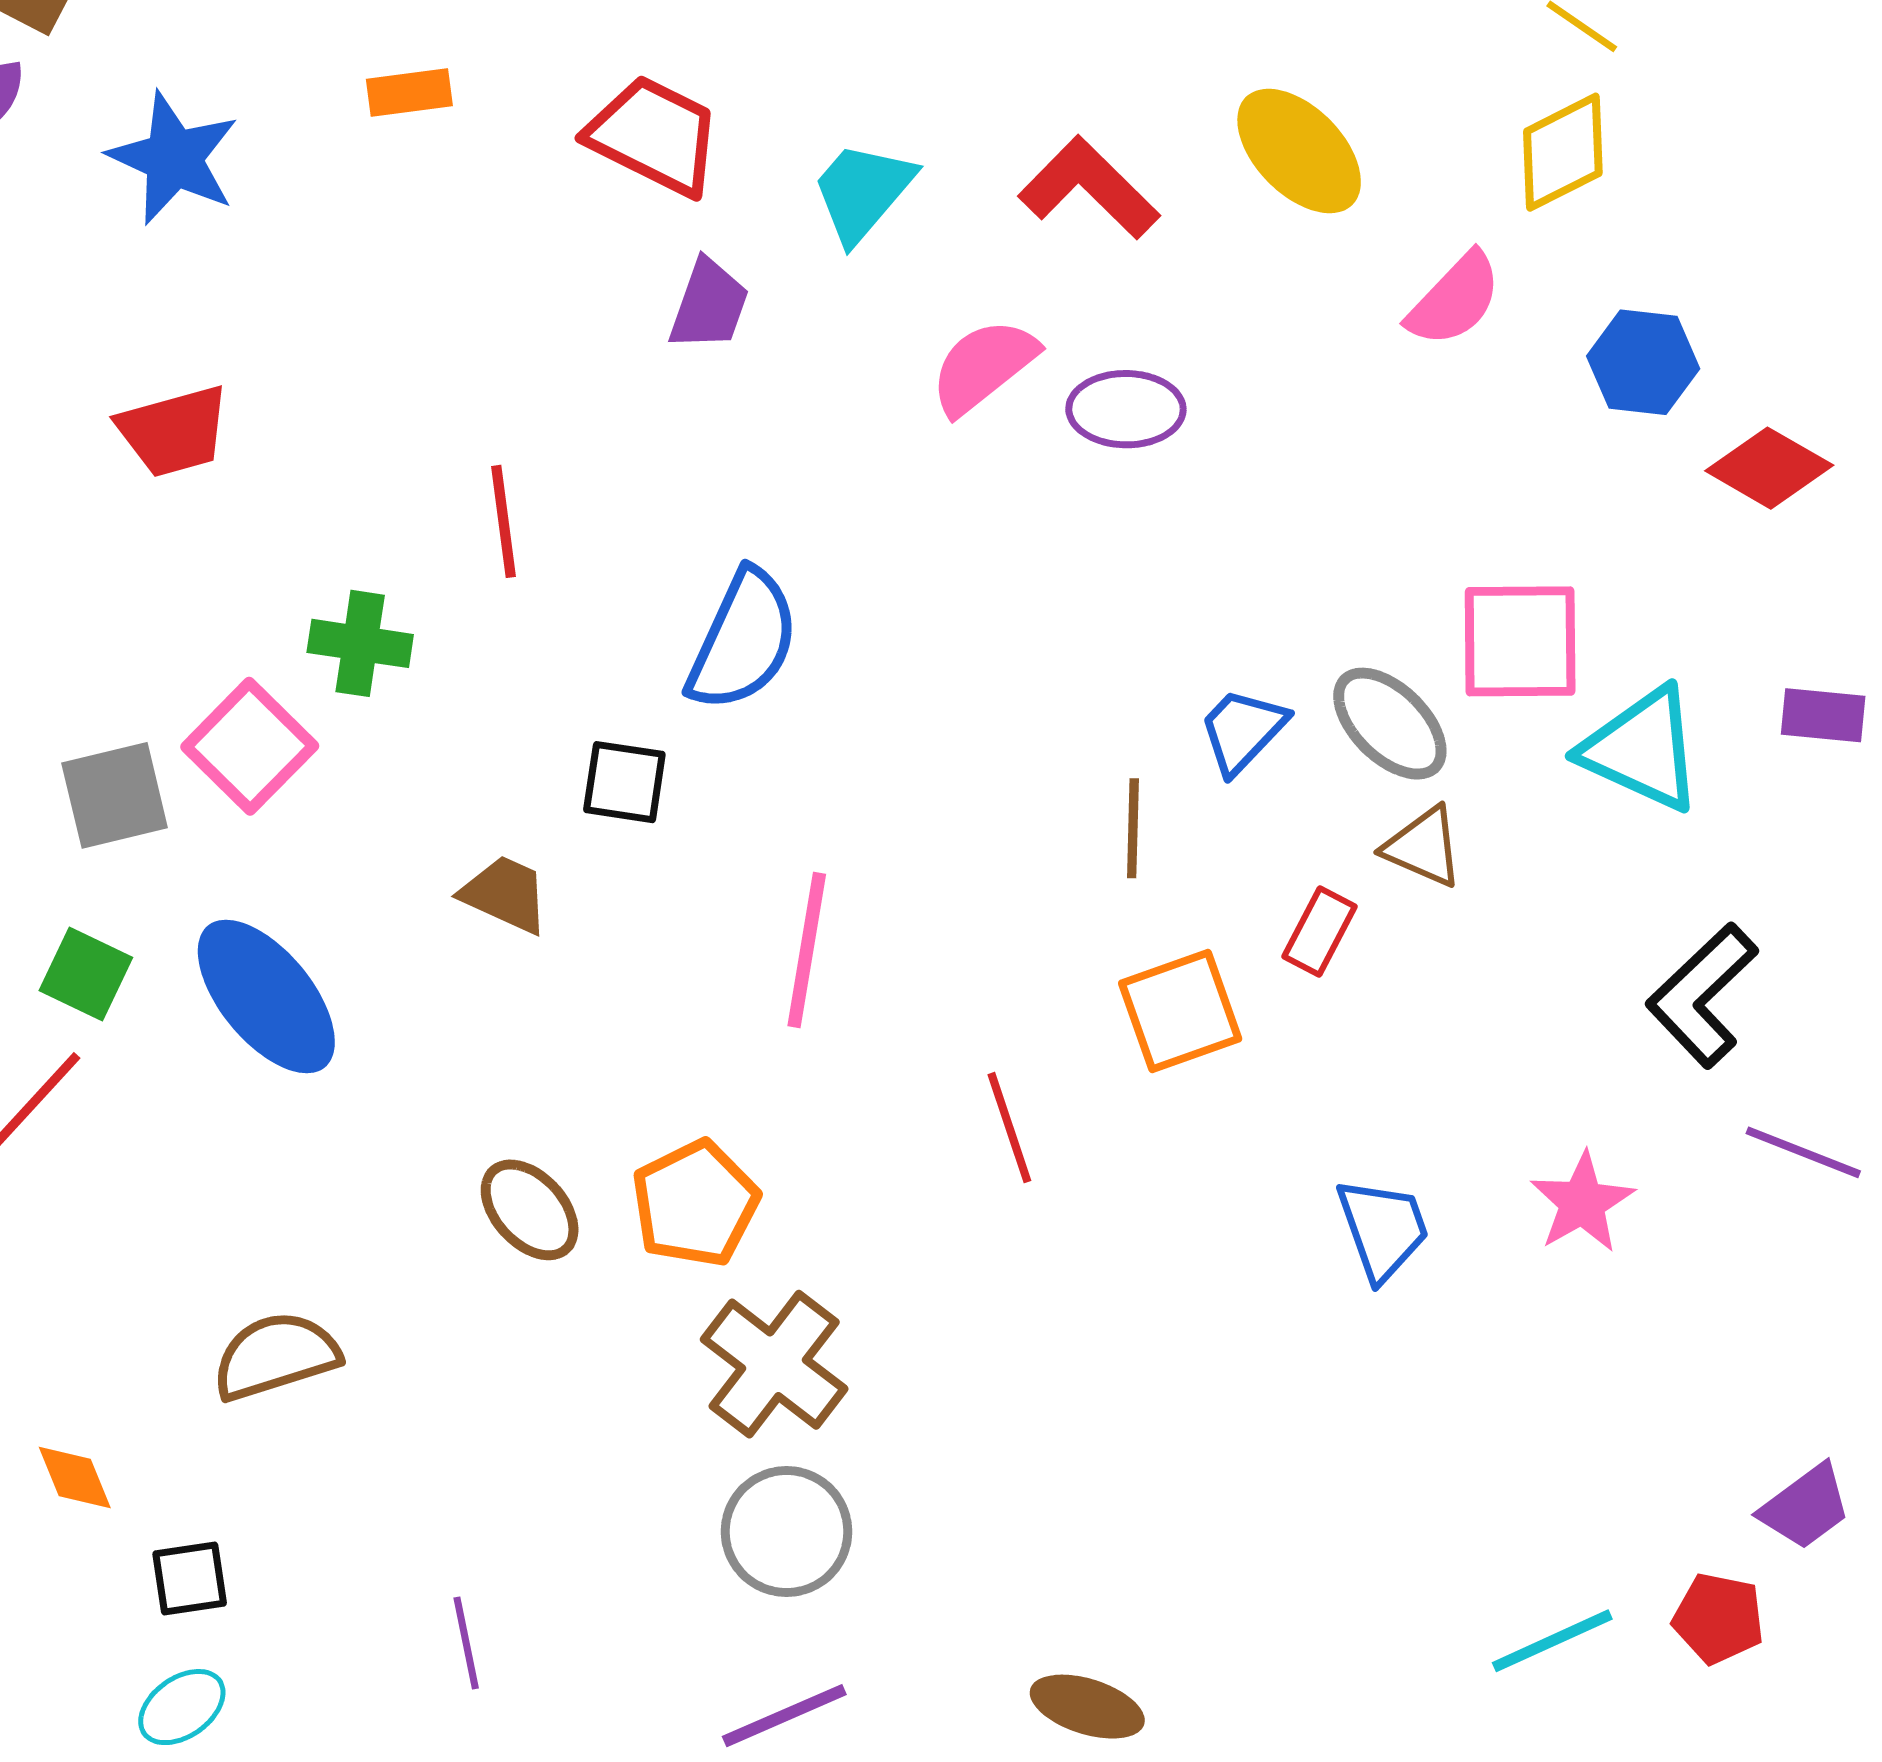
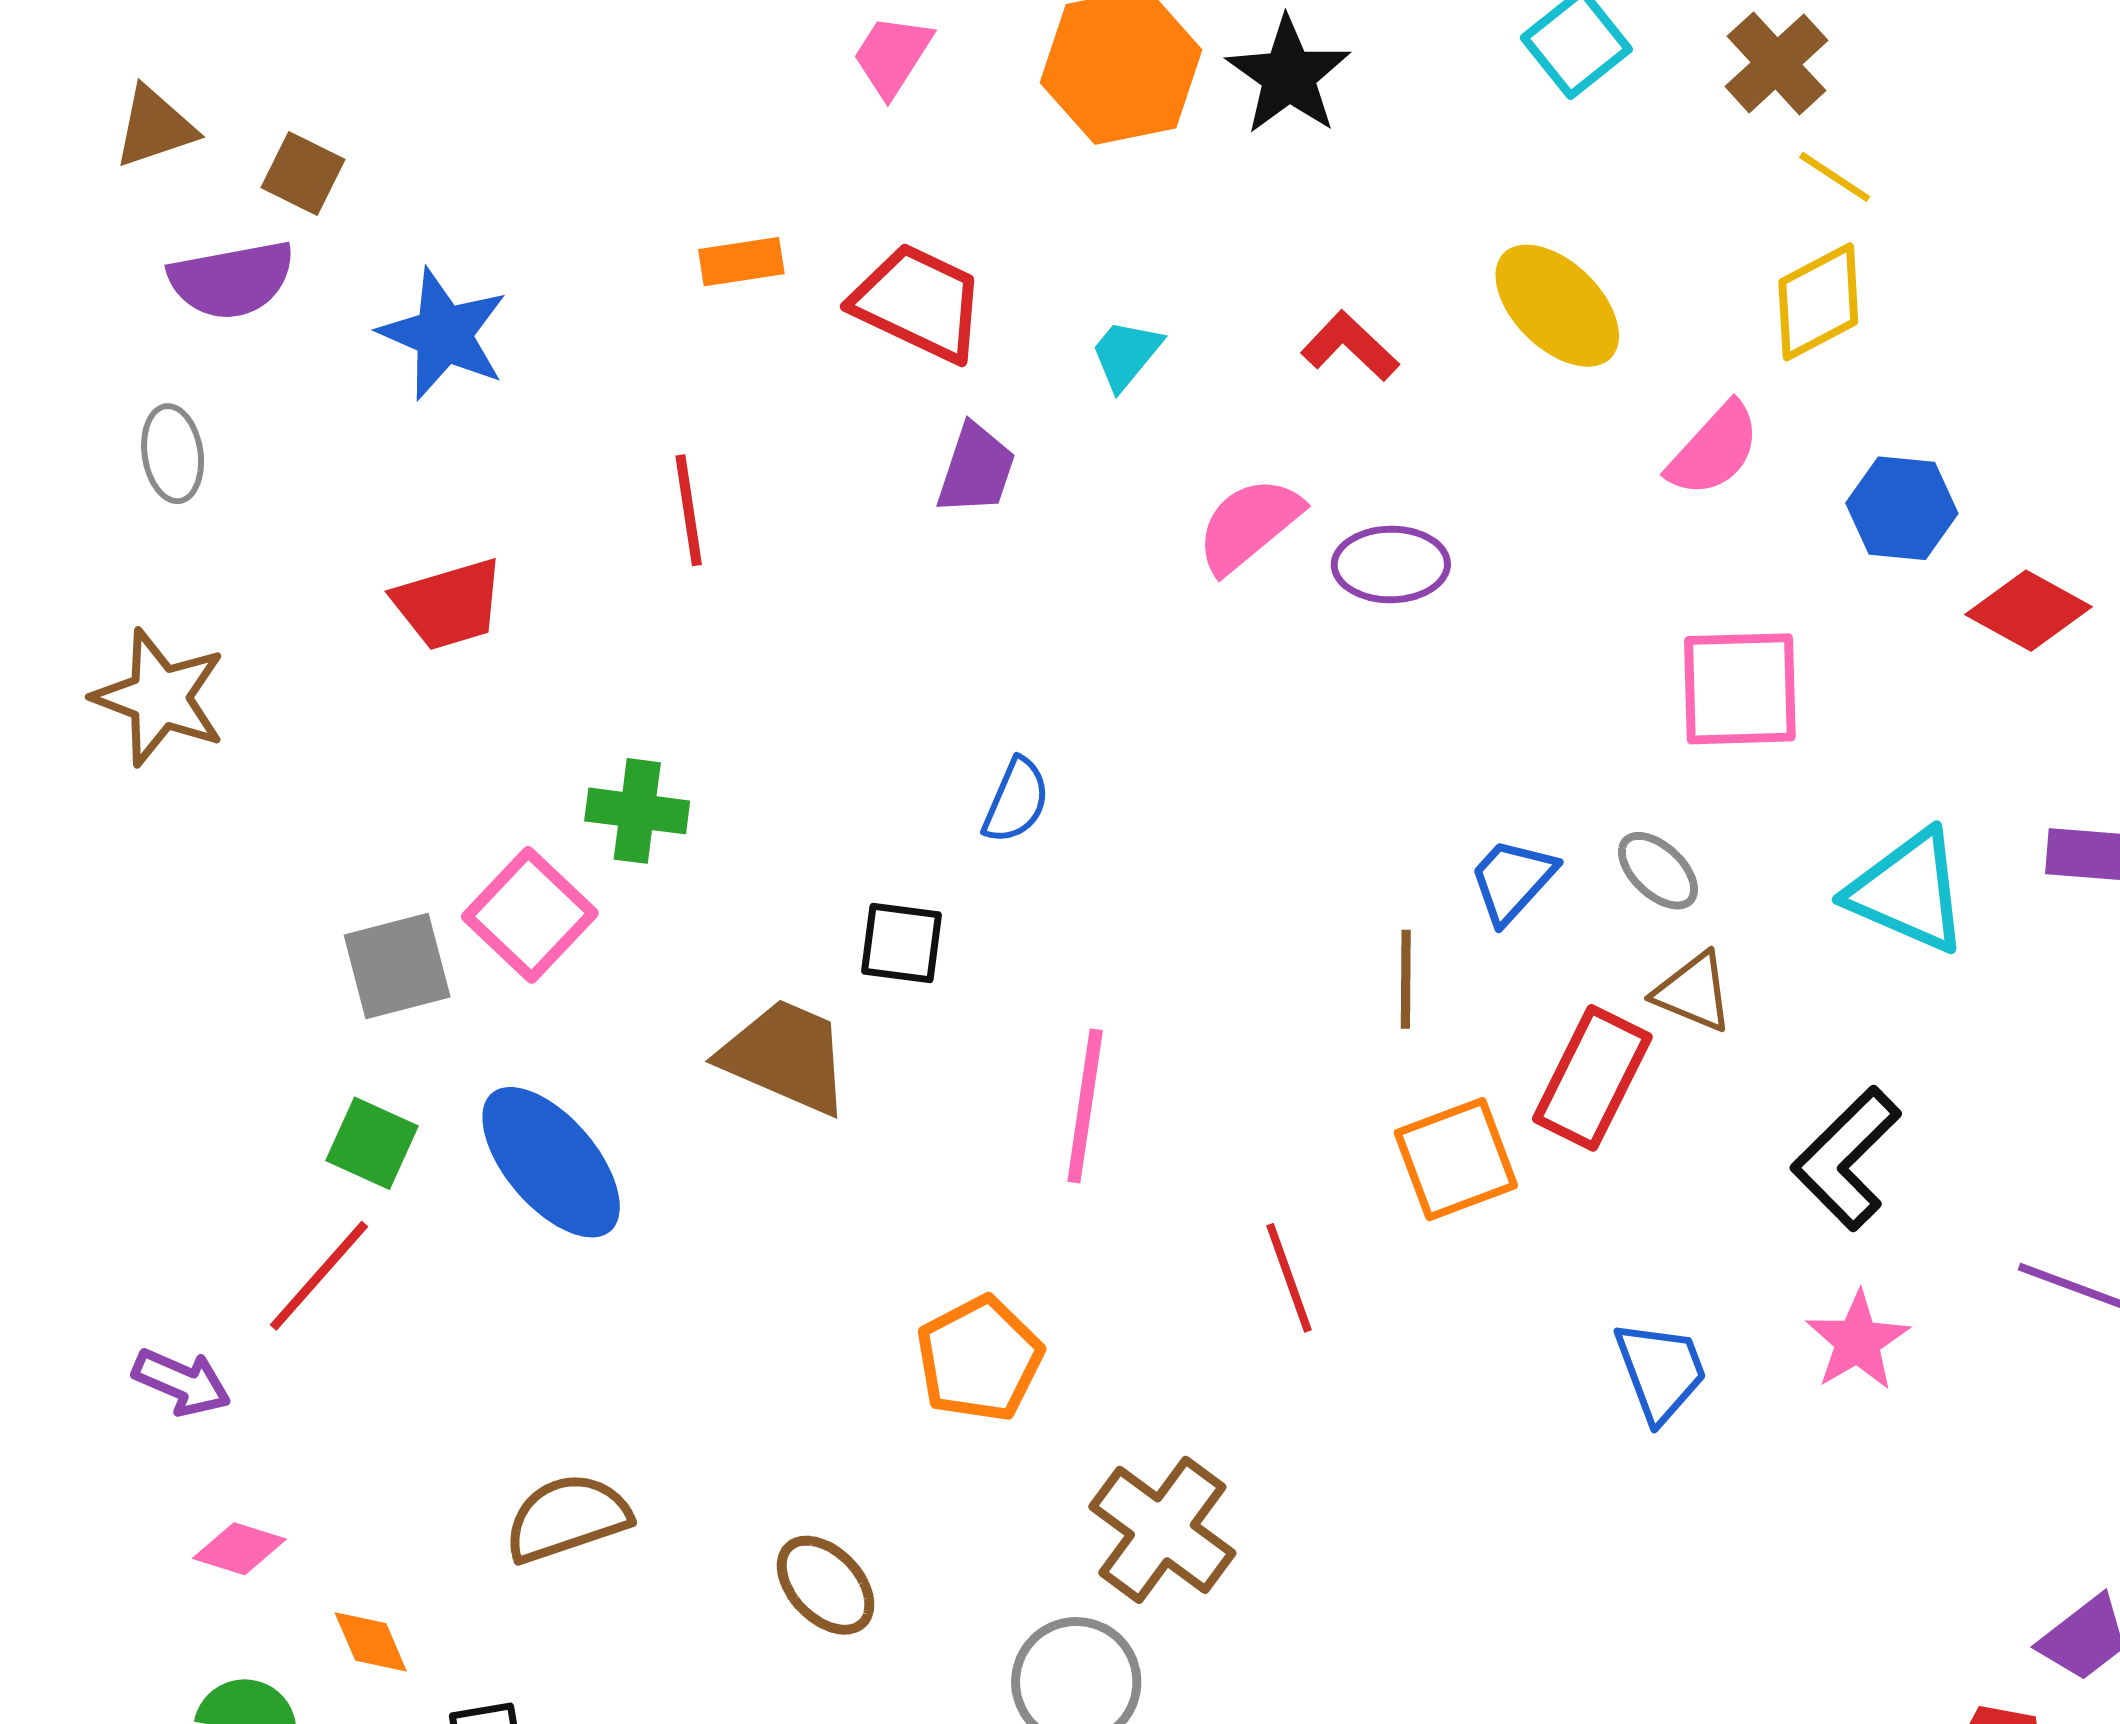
orange rectangle: (409, 92) -> (741, 262), moved
red L-shape: (1089, 188) -> (1350, 346), size x0.7
cyan trapezoid: (863, 192) -> (1126, 354), size x0.7
red line: (503, 521) -> (689, 510), moved
blue semicircle: (743, 640) -> (1016, 801), size x0.6
pink square: (1520, 641) -> (1740, 689), moved
gray ellipse: (1390, 724) -> (1658, 871), size x0.7
brown trapezoid: (505, 894) -> (786, 1056), size x1.5
red rectangle: (1320, 932) -> (1592, 1078), size x1.6
black L-shape: (1702, 995) -> (1846, 1158), moved
brown ellipse: (530, 1210) -> (826, 1585), moved
brown cross: (774, 1364) -> (1162, 1530), moved

